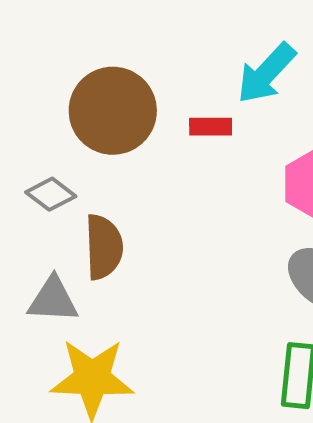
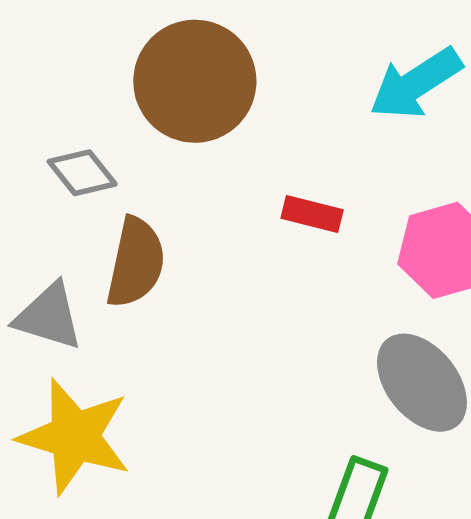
red rectangle: (211, 127) -> (312, 214), moved

